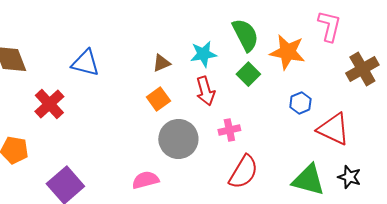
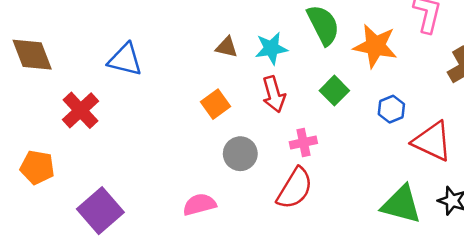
brown triangle: (161, 63) -> (227, 47), moved, turned 36
green square: (248, 74) -> (334, 91), moved
gray circle: (178, 139) -> (240, 154), size x0.7
red semicircle: (243, 172) -> (295, 188), moved

